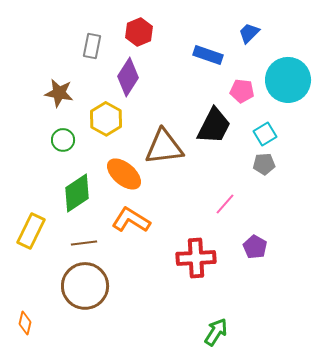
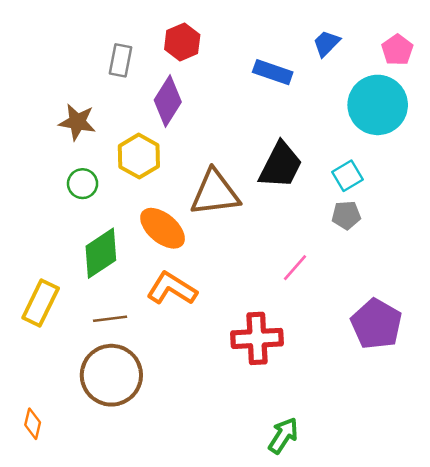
pink pentagon: (242, 91) -> (397, 50), moved, turned 30
purple pentagon: (255, 247) -> (376, 324), moved, size x1.6

